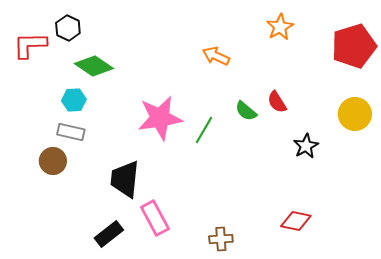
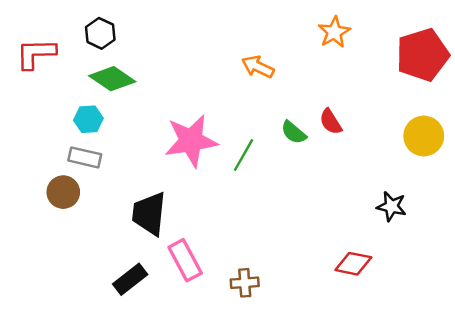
black hexagon: (68, 28) -> (100, 33), moved
black star: (306, 146) -> (392, 206), moved, turned -30
brown cross: (221, 239) -> (245, 283), moved

